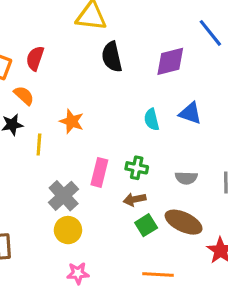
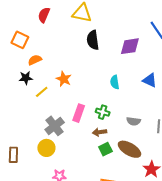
red semicircle: (35, 58) -> (44, 15), moved
orange semicircle: (24, 95) -> (35, 60), turned -72
blue triangle: (190, 113) -> (150, 80), moved
yellow line: (39, 144) -> (42, 92), turned 40
yellow circle: (68, 230) -> (46, 148), moved

